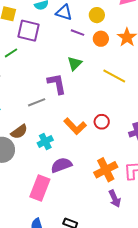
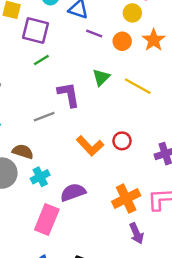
yellow circle: (97, 15) -> (132, 13), moved
green line: (11, 53) -> (41, 60), moved
green triangle: (75, 63) -> (101, 77), moved
brown semicircle: (19, 132) -> (23, 152), turned -126
cyan cross: (45, 141) -> (40, 177), moved

